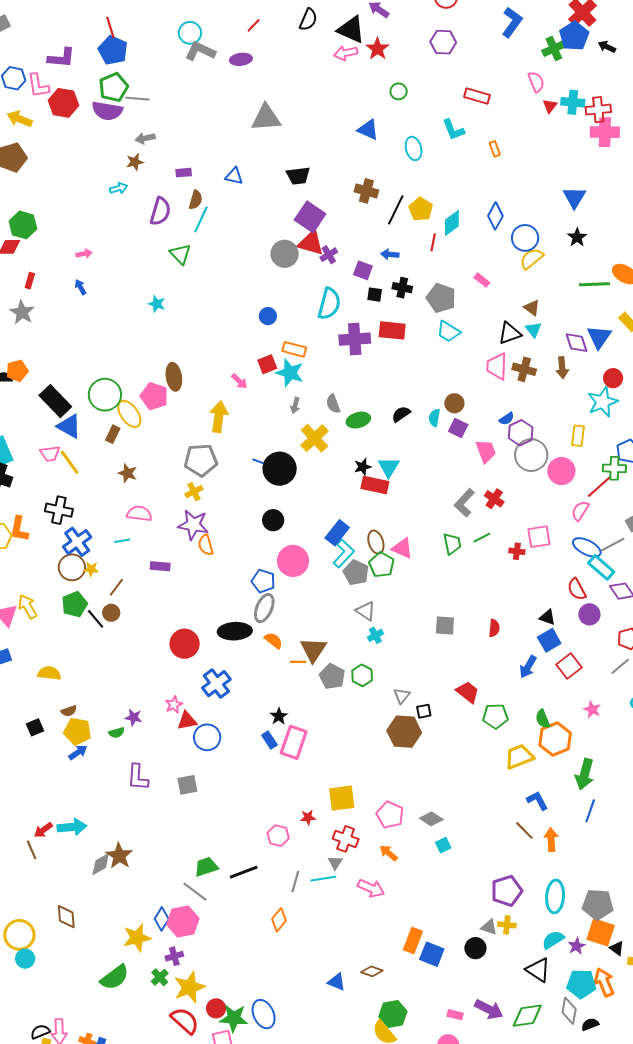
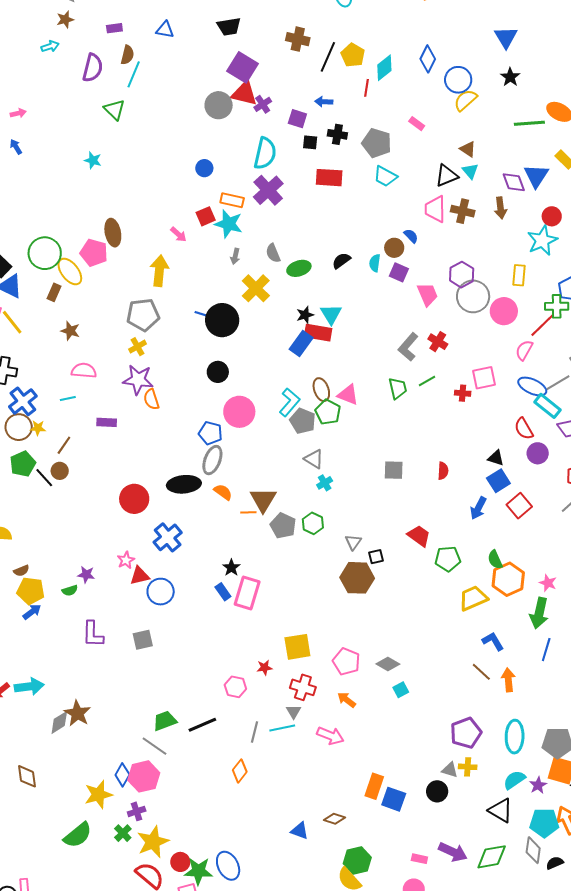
purple cross: (355, 339) -> (268, 190), moved, turned -36
blue semicircle: (507, 419) -> (411, 236), moved, turned -98
blue rectangle: (337, 533) -> (301, 344), moved
pink star: (592, 709) -> (548, 583), moved

